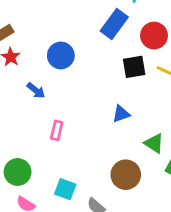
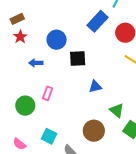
black square: (134, 67) -> (78, 58), moved
blue arrow: (36, 90) -> (36, 63), turned 136
green circle: (18, 172) -> (25, 106), moved

